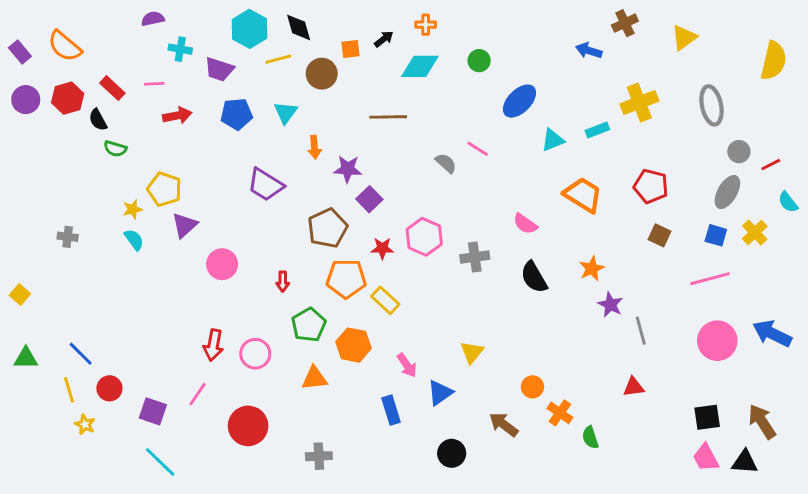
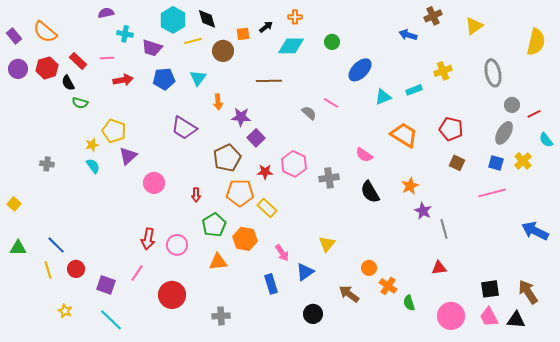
yellow cross: (639, 103) -> (443, 71), size x0.7
pink circle: (717, 341) -> (451, 316), moved
yellow star: (85, 424) -> (65, 311), moved

